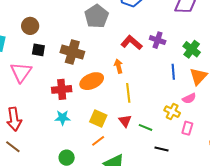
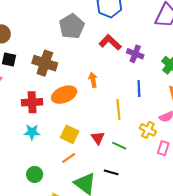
red L-shape: (132, 43) -> (110, 42), moved
blue line: (173, 72) -> (139, 88), moved
yellow line: (128, 93) -> (118, 109), moved
black line: (161, 149) -> (111, 172), moved

